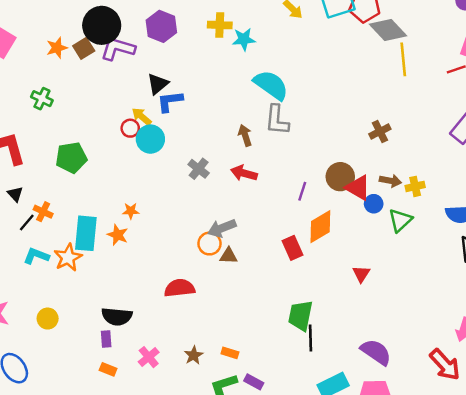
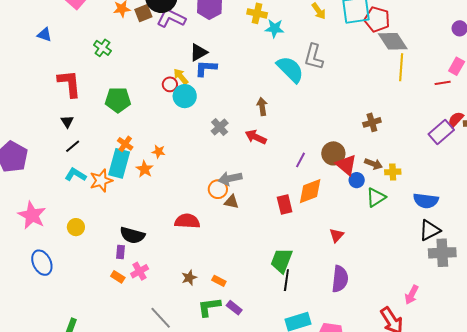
gray L-shape: (277, 120) -> (314, 57), moved
orange cross: (43, 212) -> (125, 144), moved
purple semicircle: (376, 352) -> (340, 279), moved, turned 52
pink cross: (149, 357) -> (140, 271), moved

